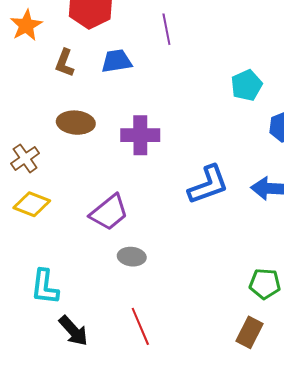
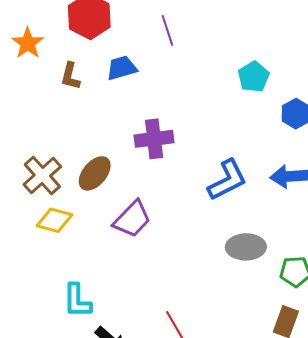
brown ellipse: (76, 123) -> (95, 173), moved, turned -48
brown cross: (25, 158) -> (42, 176), size x1.4
gray ellipse: (132, 257) -> (246, 247), moved, size x1.4

